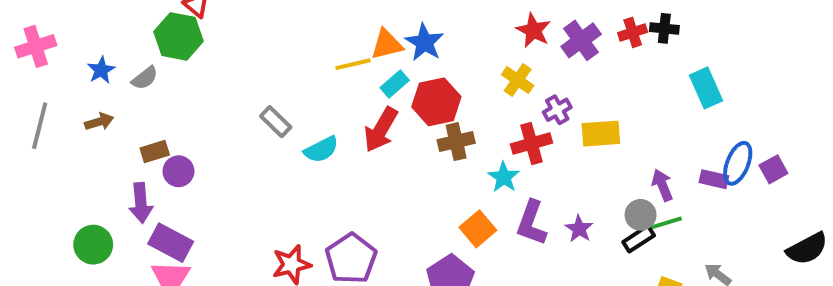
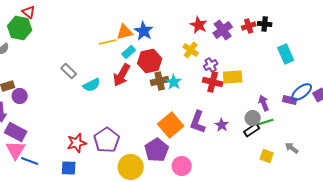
red cross: (531, 143) -> (213, 82), moved, turned 30
blue ellipse: (738, 163) -> (302, 92), turned 30
cyan star: (504, 177) -> (174, 82), moved
orange square: (478, 229) -> (171, 125), size x1.4

